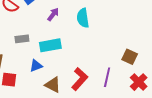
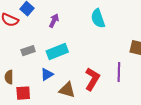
cyan semicircle: (83, 18) -> (98, 18), moved

